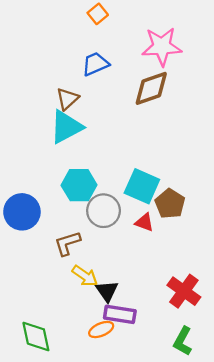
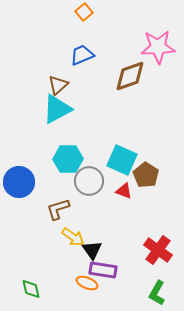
pink star: (162, 46) -> (158, 47), moved
orange ellipse: (101, 330) -> (87, 283), turned 45
green diamond: (36, 337) -> (31, 289), size x0.7

